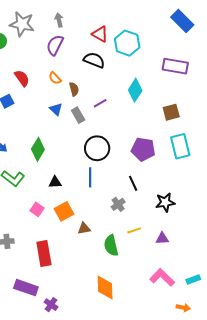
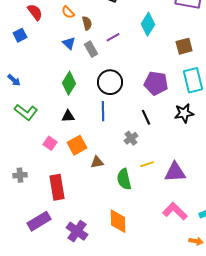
green diamond: (38, 149) -> (69, 83), moved
black star: (165, 202) -> (184, 113), moved
purple triangle: (162, 238) -> (175, 172), size x1.6
purple rectangle: (26, 288) -> (39, 221), turned -50
purple cross: (51, 305) -> (77, 231), moved, size x1.5

